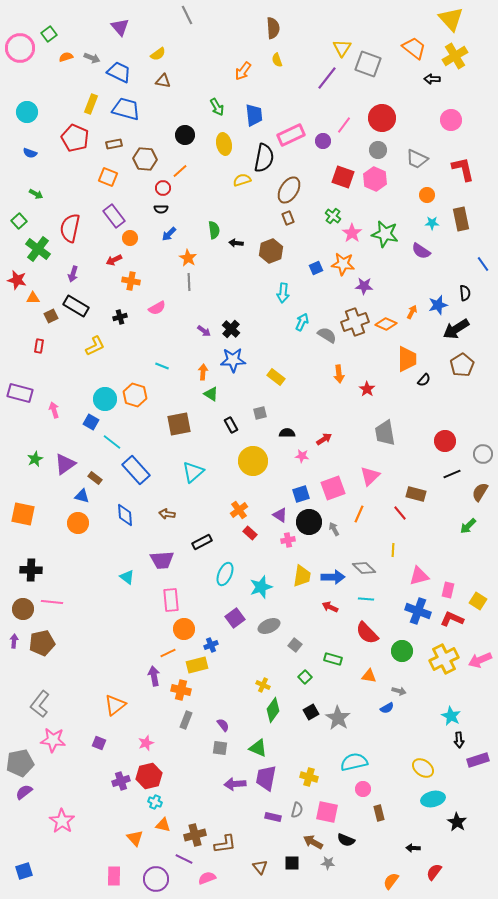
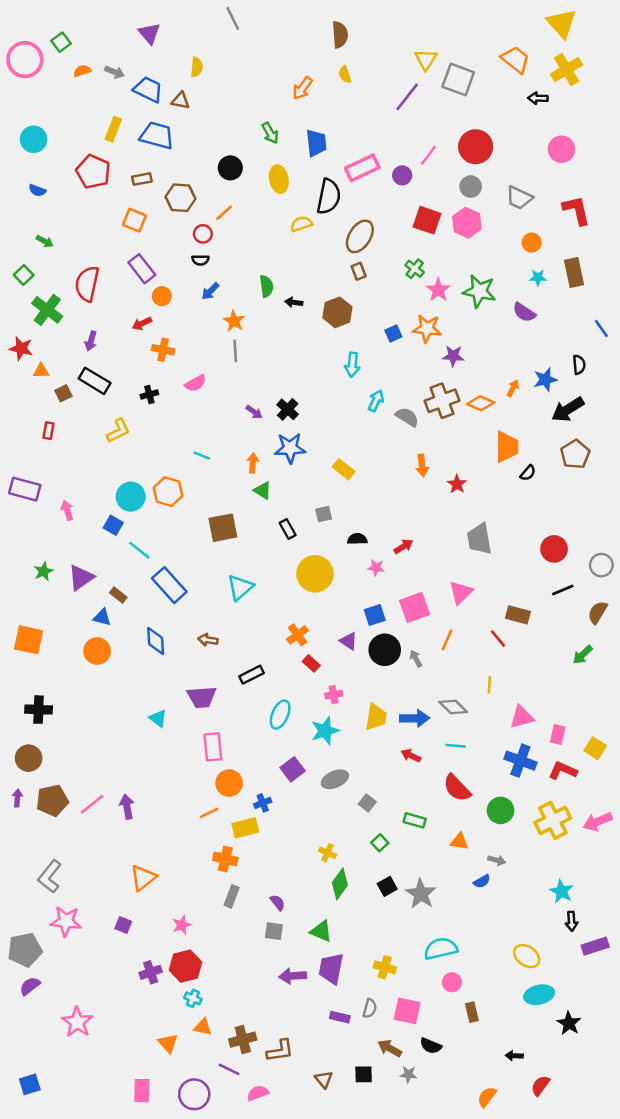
yellow semicircle: (158, 54) -> (197, 67), turned -49
brown triangle: (163, 81) -> (180, 101), moved
pink cross: (288, 540) -> (334, 695), moved
pink line: (52, 602) -> (92, 804), moved, turned -45
purple arrow: (154, 676) -> (127, 807), moved

